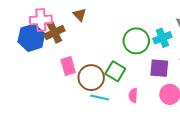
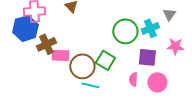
brown cross: (55, 32) -> (46, 44), moved
pink rectangle: (68, 66) -> (60, 55), turned -72
pink semicircle: (133, 95) -> (133, 79), moved

